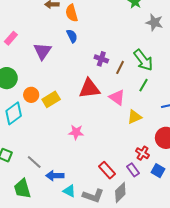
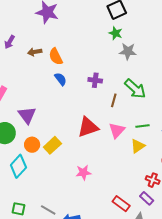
gray star: (154, 22) -> (128, 51), moved
purple triangle: (42, 51) -> (27, 115), moved
purple cross: (101, 59) -> (95, 80), moved
green line: (144, 85) -> (142, 126), moved, turned 64
pink triangle: (117, 97) -> (117, 130), turned 48

